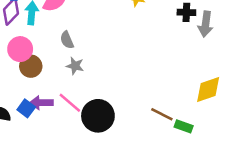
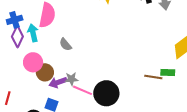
gray star: (75, 66) -> (71, 79), moved
purple arrow: (41, 103) -> (58, 82), moved
green rectangle: (184, 126) -> (168, 73), moved

